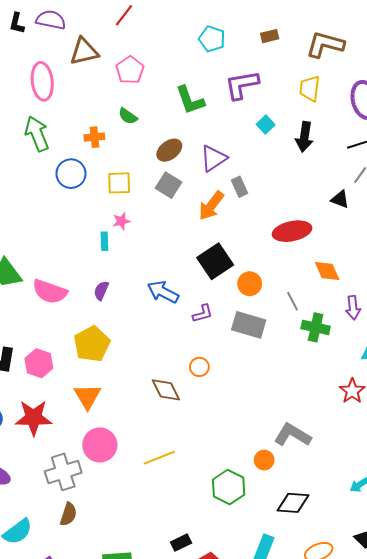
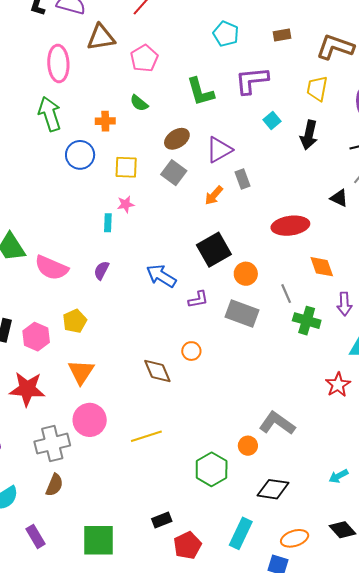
orange arrow: (211, 206) -> (214, 195), size x0.7
yellow pentagon: (92, 344) -> (75, 321), moved, size x0.7

